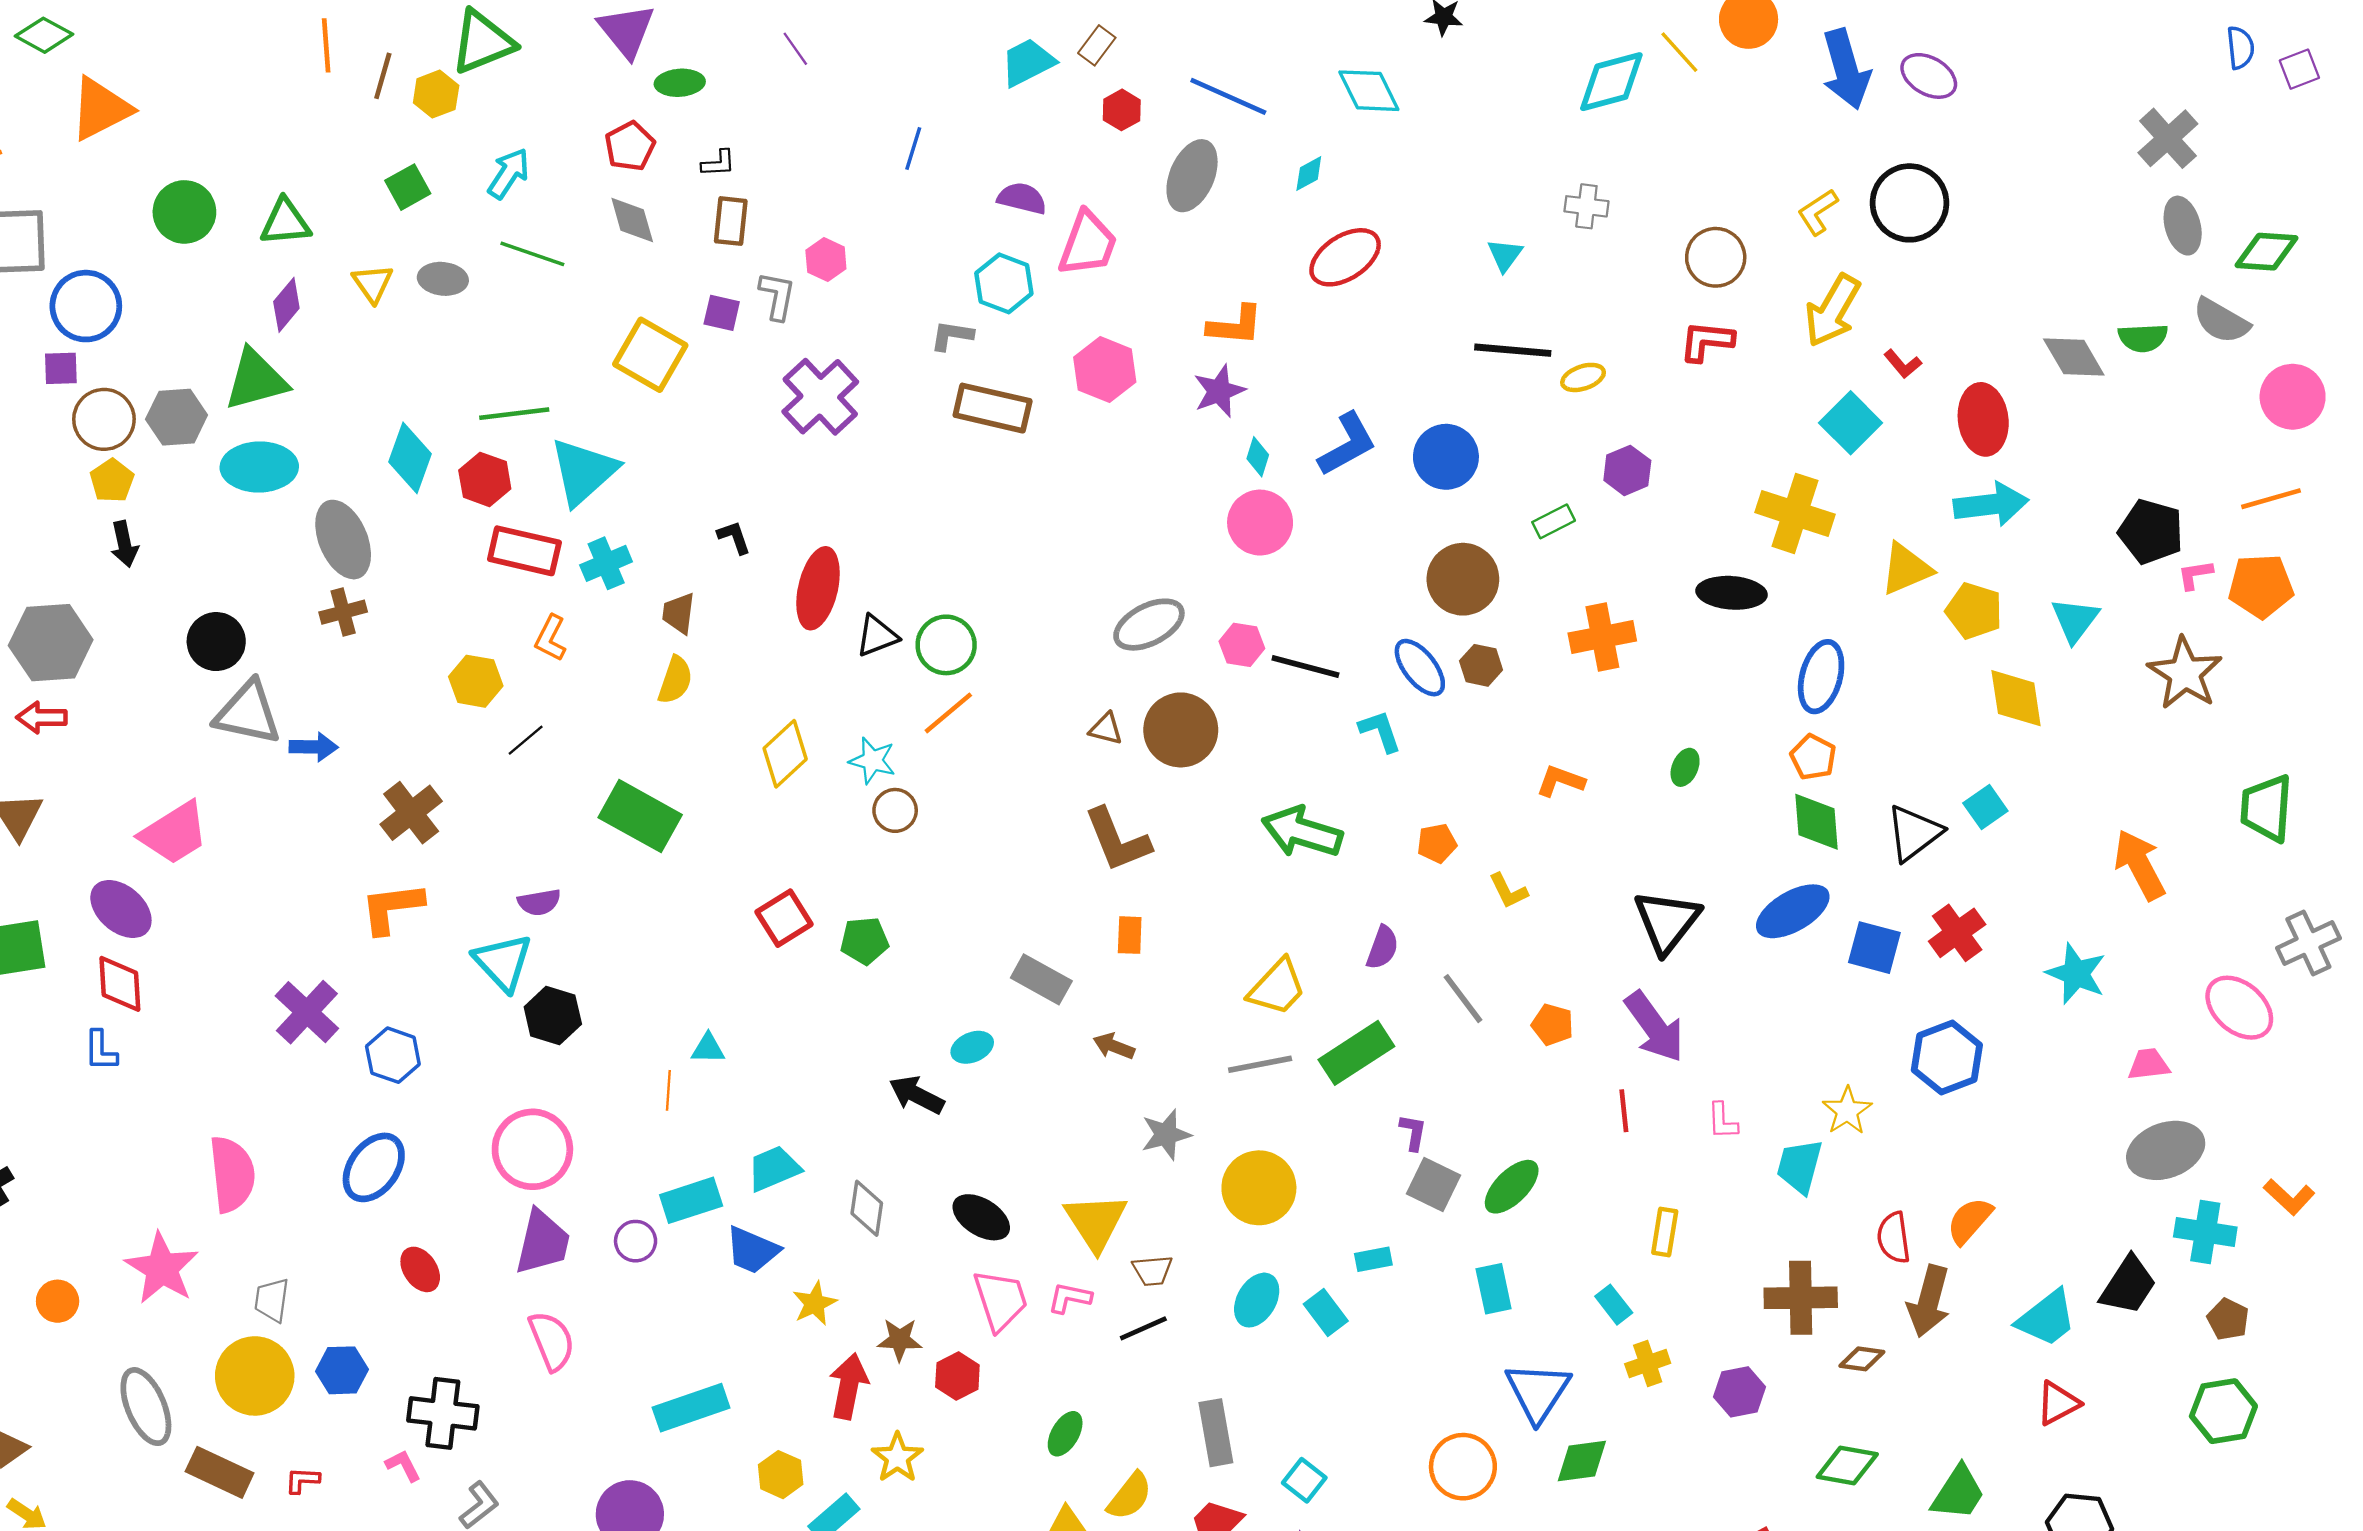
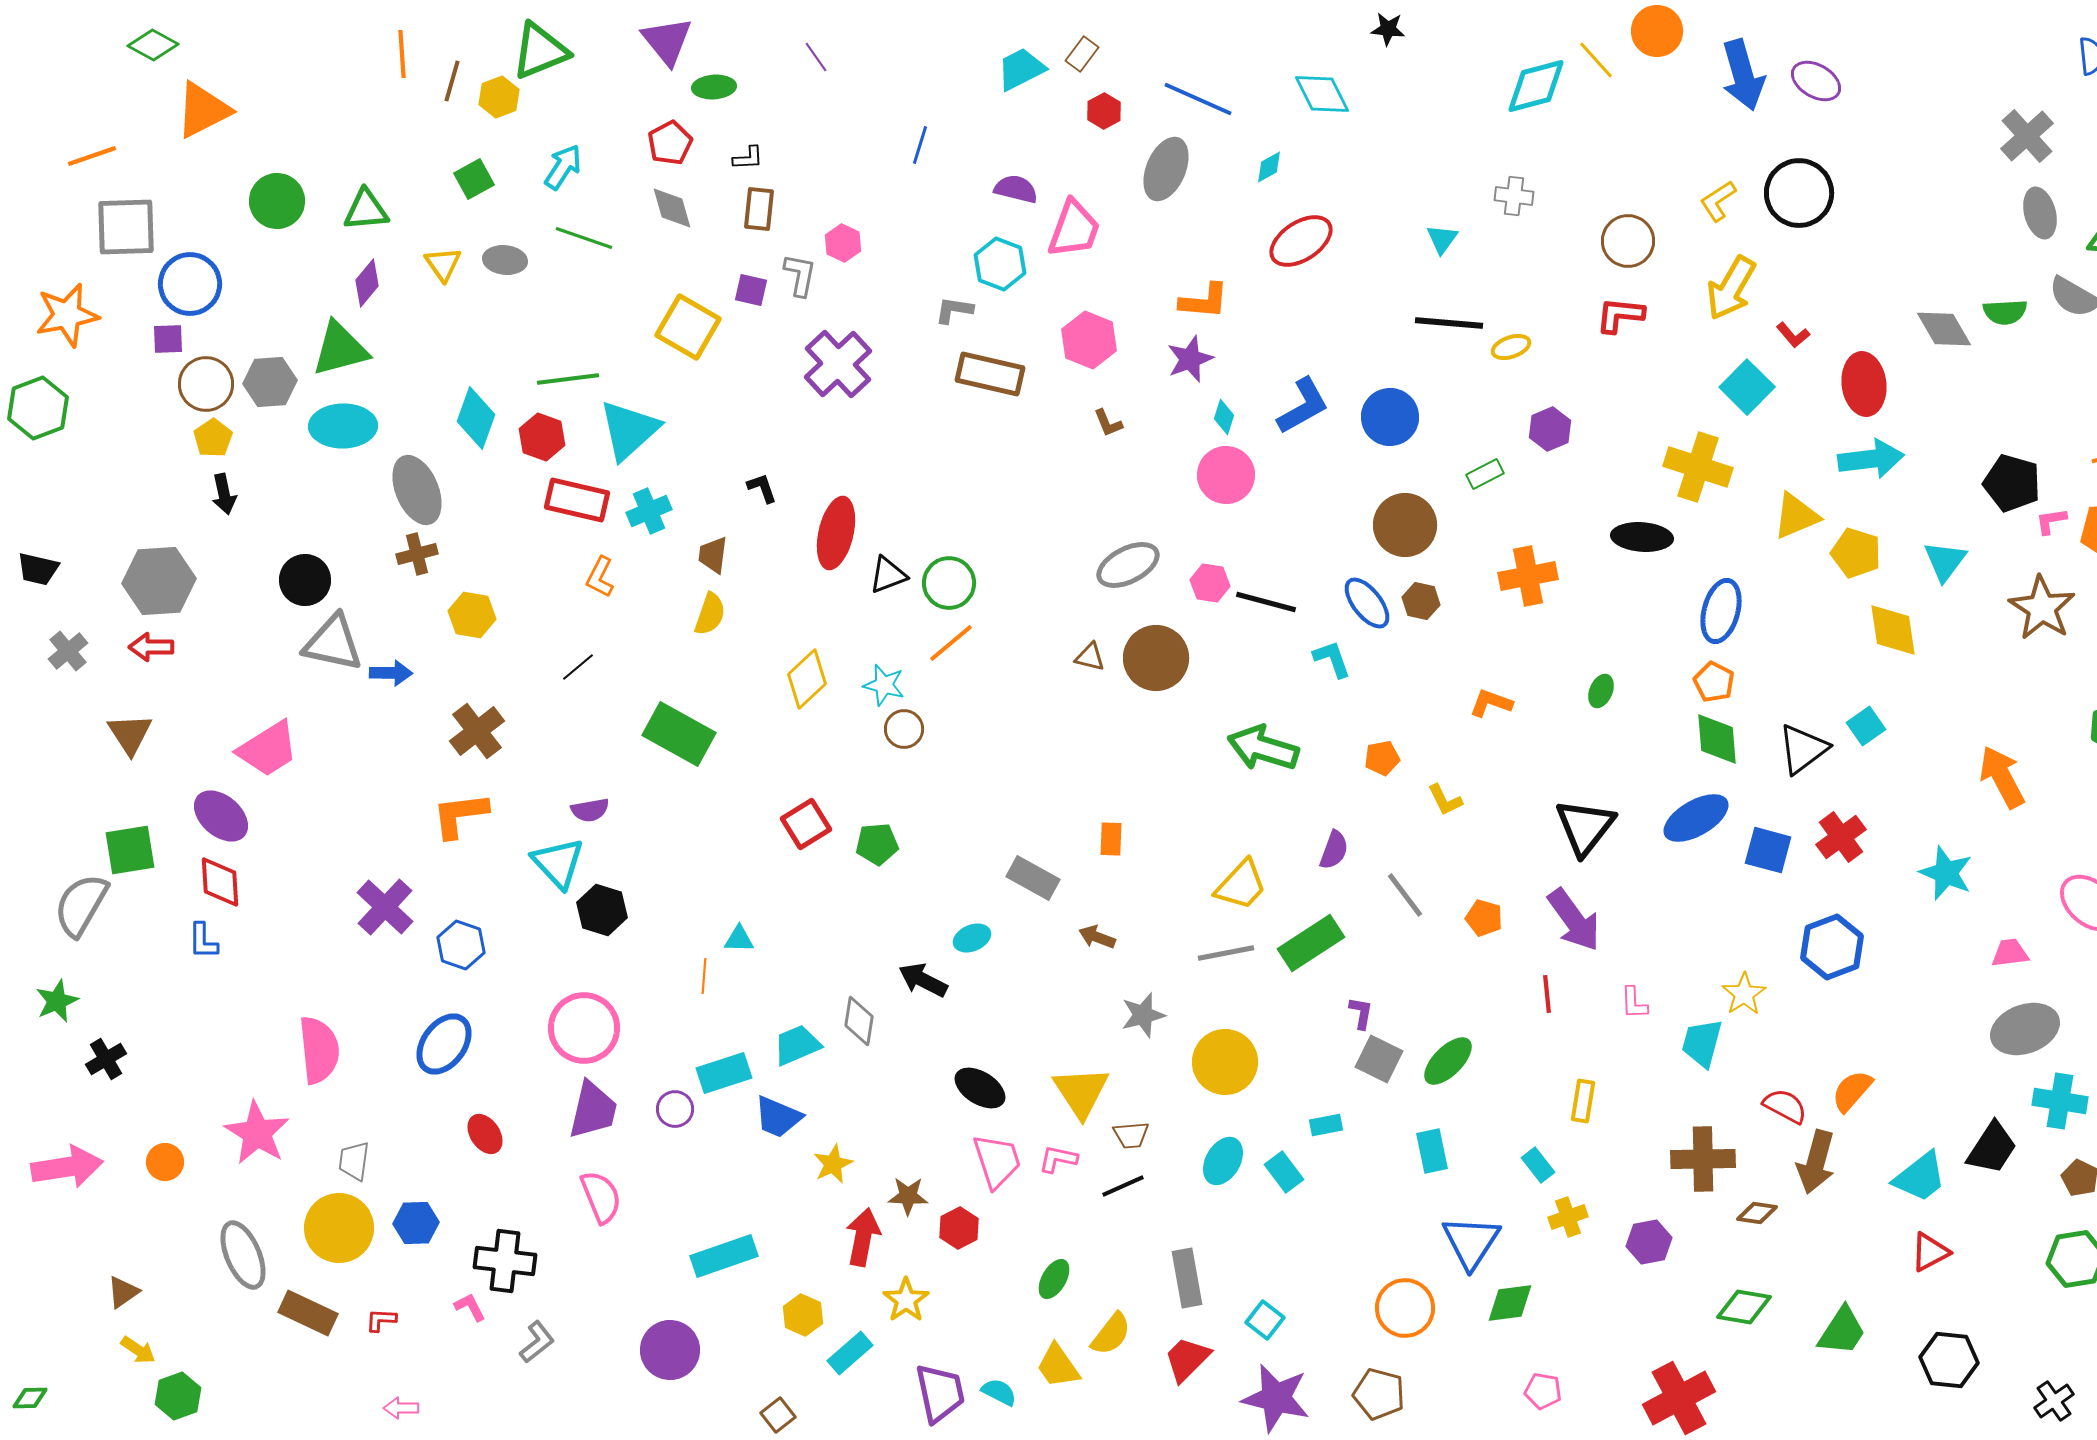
yellow hexagon: (476, 681) -> (472, 615), moved
brown L-shape: (1117, 840) -> (1108, 423), moved, size x0.5
gray diamond: (867, 1208) -> (859, 1021), moved
red semicircle: (1894, 1238) -> (1785, 1106), turned 126

